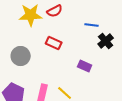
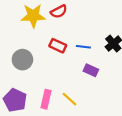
blue line: (92, 25) -> (83, 47), moved

